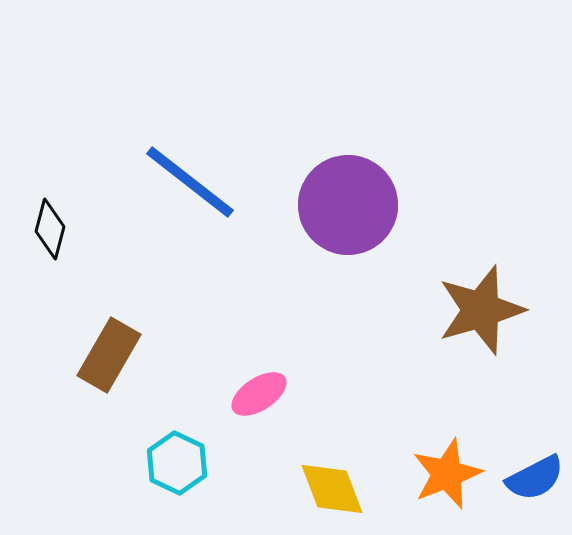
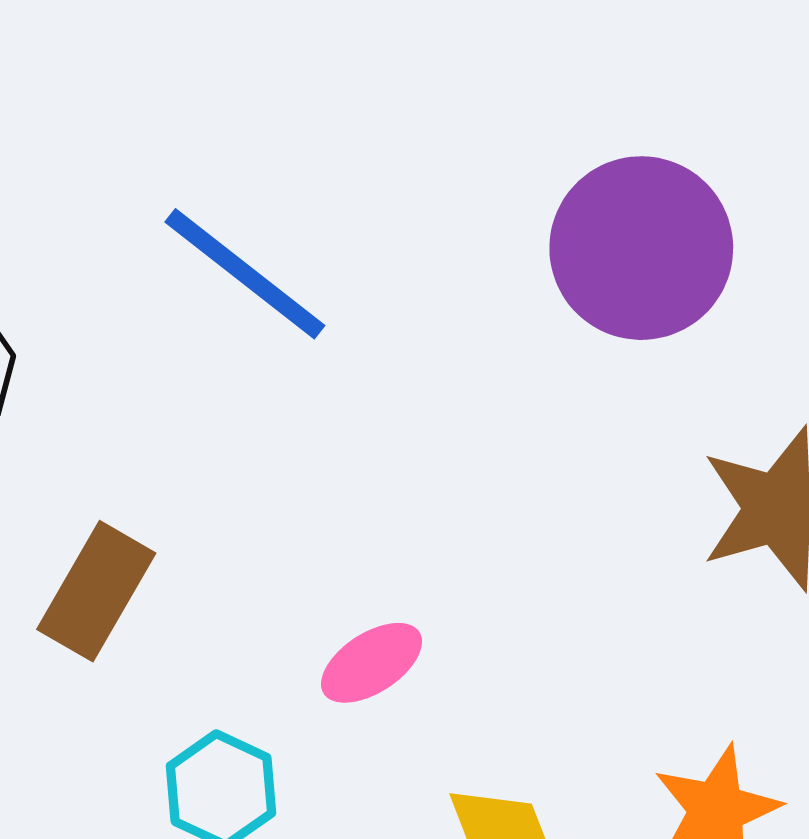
purple circle: (348, 205) -> (641, 248), moved

